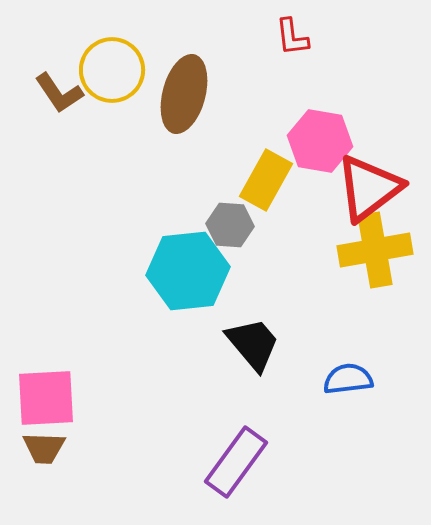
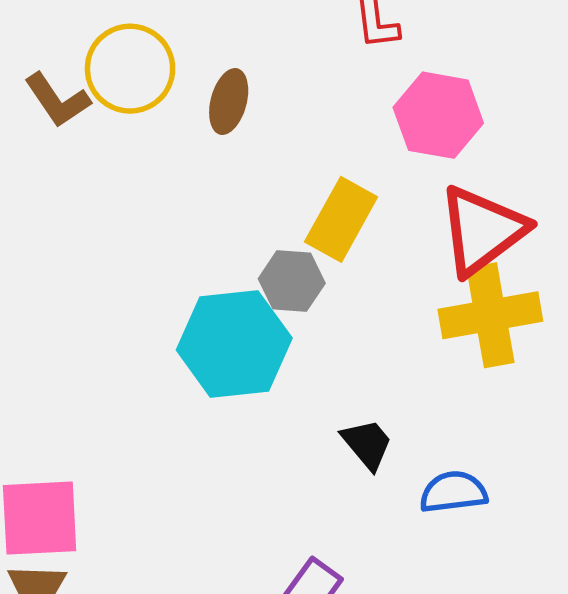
brown ellipse: (184, 94) -> (229, 102), size x0.6
pink hexagon: (320, 141) -> (438, 115), moved
black trapezoid: (253, 344) -> (367, 444), moved, size x0.7

